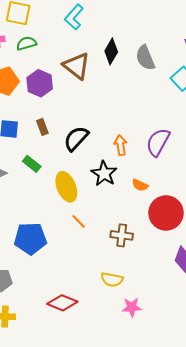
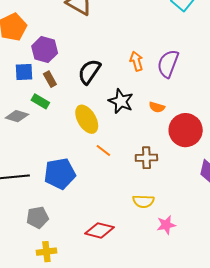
purple hexagon: (40, 83) -> (45, 50), moved
brown rectangle: (42, 127) -> (50, 79), moved
orange arrow: (121, 145) -> (136, 61), moved
green rectangle: (32, 164) -> (40, 101), moved

